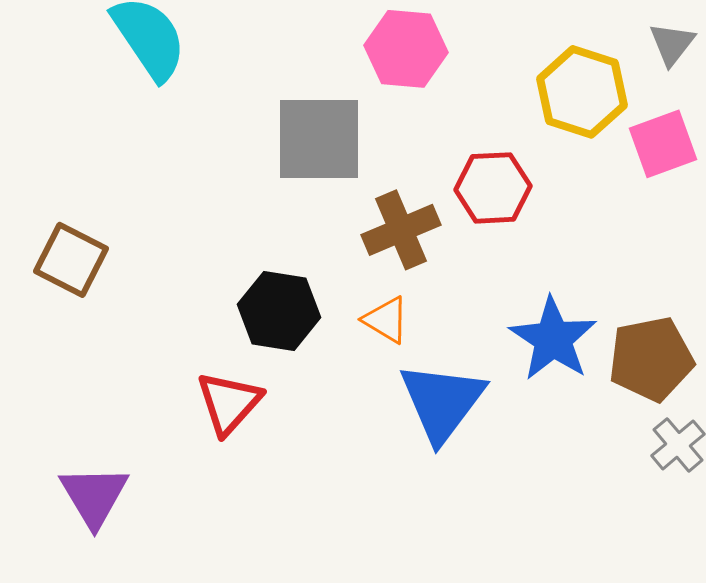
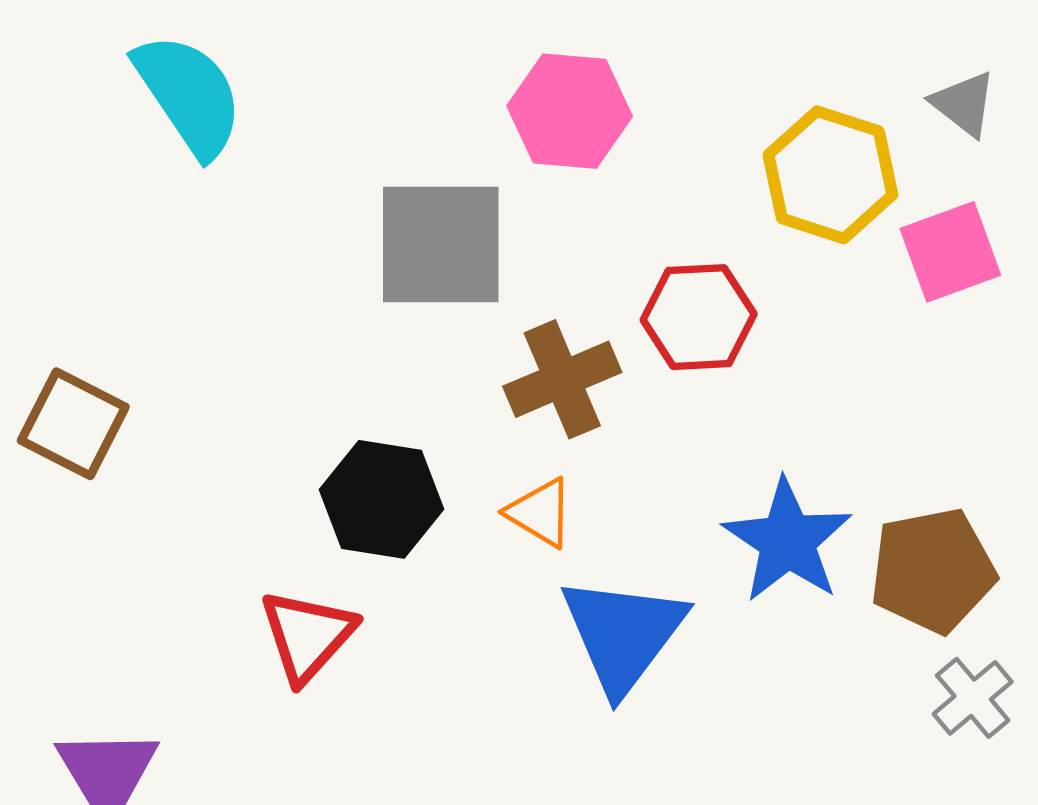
gray triangle: (672, 44) -> (964, 104), turned -30

